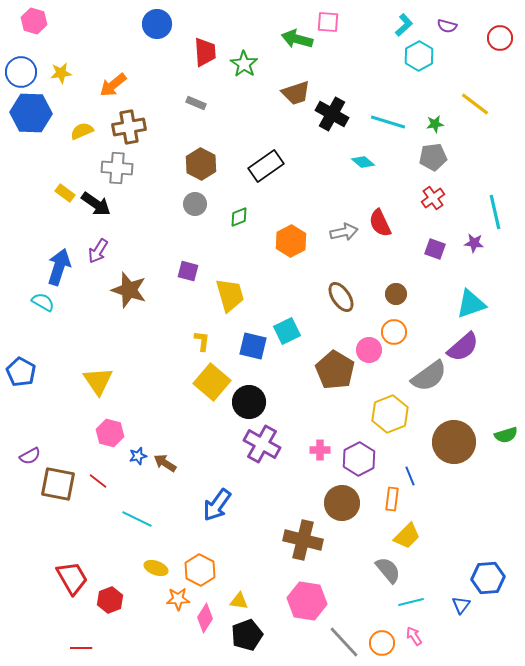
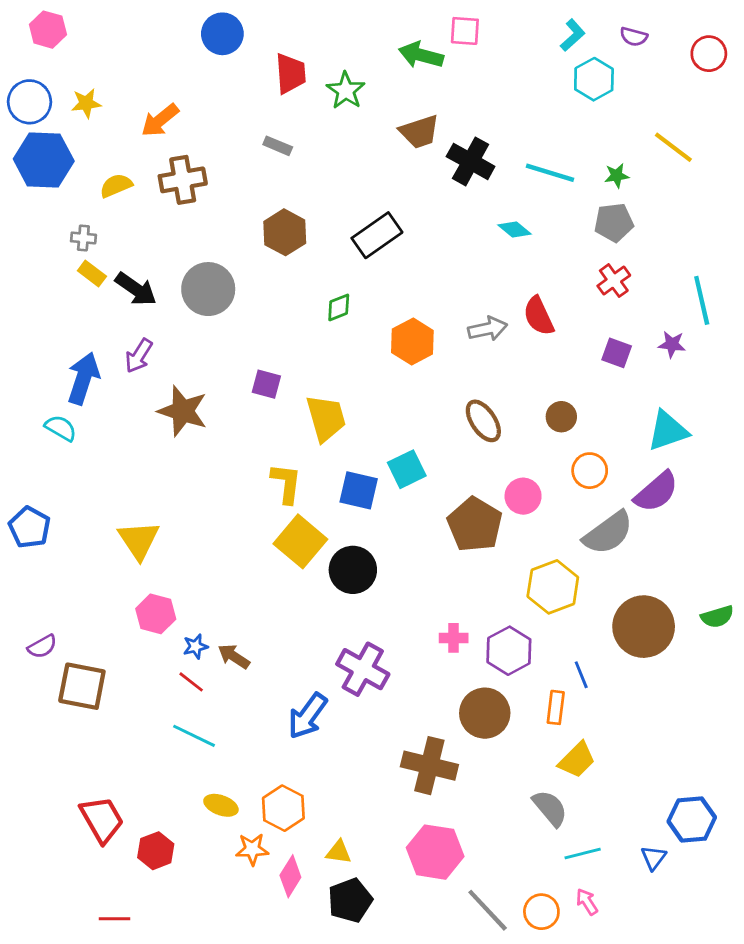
gray cross: (117, 168) -> (83, 238), moved, size x0.6
gray circle: (195, 204) -> (208, 289), moved, size x1.6
orange circle: (394, 332) -> (590, 471), moved
yellow L-shape: (202, 341) -> (286, 483), size x1.4
purple cross: (262, 444) -> (363, 669), moved
red line: (98, 481) -> (191, 682), moved

